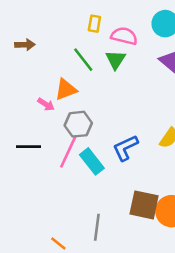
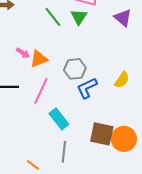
orange triangle: (66, 89) -> (39, 59), moved
gray hexagon: (78, 124) -> (75, 69), moved
cyan rectangle: (92, 161) -> (59, 119), moved

